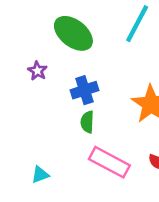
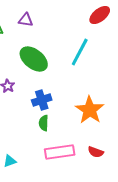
pink rectangle: (109, 162) -> (60, 152), turned -36

